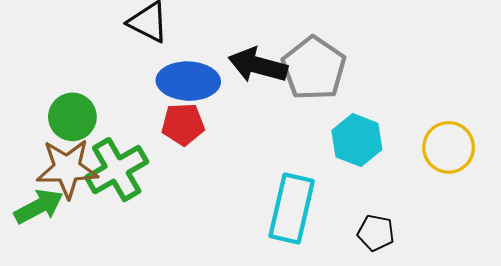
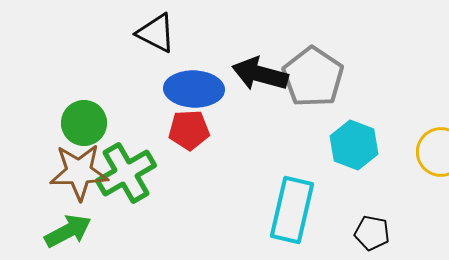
green arrow: (39, 206) -> (68, 231), moved

